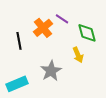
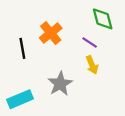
purple line: (62, 19) -> (90, 42), moved
green diamond: (87, 33) -> (103, 19), moved

